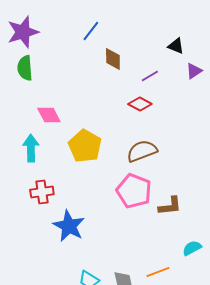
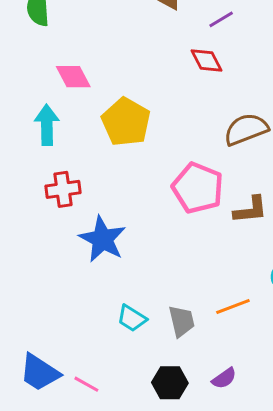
red diamond: (140, 104) -> (207, 60), turned 35
brown semicircle: (142, 151) -> (246, 129), moved

